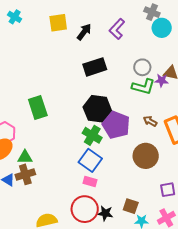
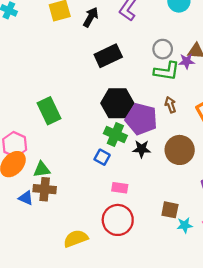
brown arrow: (150, 121) -> (170, 105), moved, turned 48
blue square: (90, 160) -> (102, 157), moved, size x0.6
brown cross: (25, 174) -> (45, 189), turned 30
black star: (105, 213) -> (142, 149), moved

